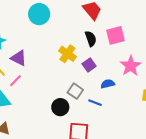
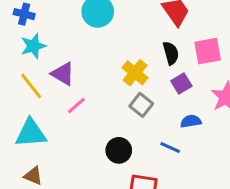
purple square: (89, 65) -> (181, 83), moved
pink line: (16, 81) -> (76, 106), moved
gray square: (75, 91) -> (141, 105), moved

